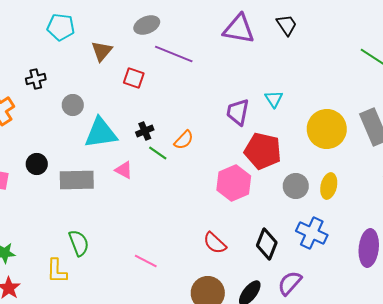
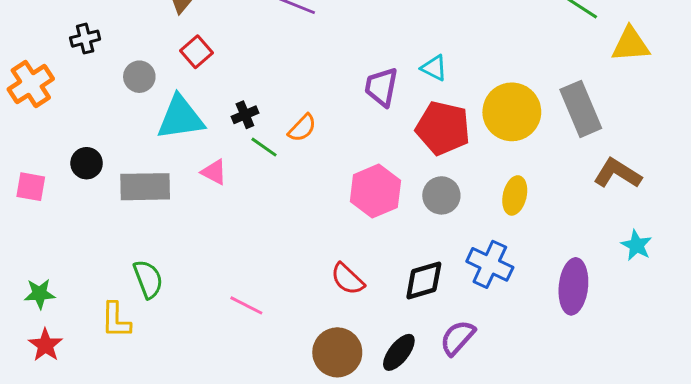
red square: (134, 78) -> (197, 52), moved, turned 30
cyan triangle: (274, 99) -> (434, 68), turned -30
red pentagon: (263, 151) -> (443, 128), moved
gray circle: (296, 186) -> (441, 195), moved
black diamond: (267, 244) -> (424, 281), turned 52

